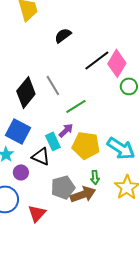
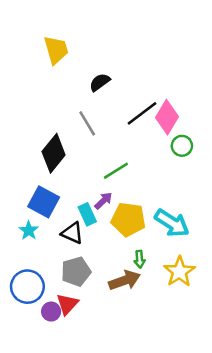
gray line: (53, 85) -> (87, 123), moved
purple circle: (21, 172) -> (51, 312), moved
gray pentagon: (63, 187) -> (76, 272), moved

